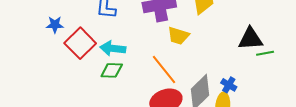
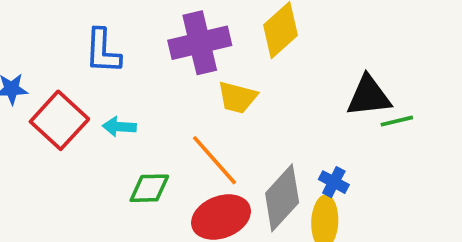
cyan arrow: (113, 48) -> (119, 127), size x0.7
green diamond: (112, 70) -> (149, 188), moved

